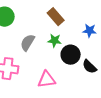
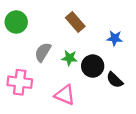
green star: (55, 41) -> (69, 58), moved
pink triangle: (47, 80) -> (65, 95), turned 30

